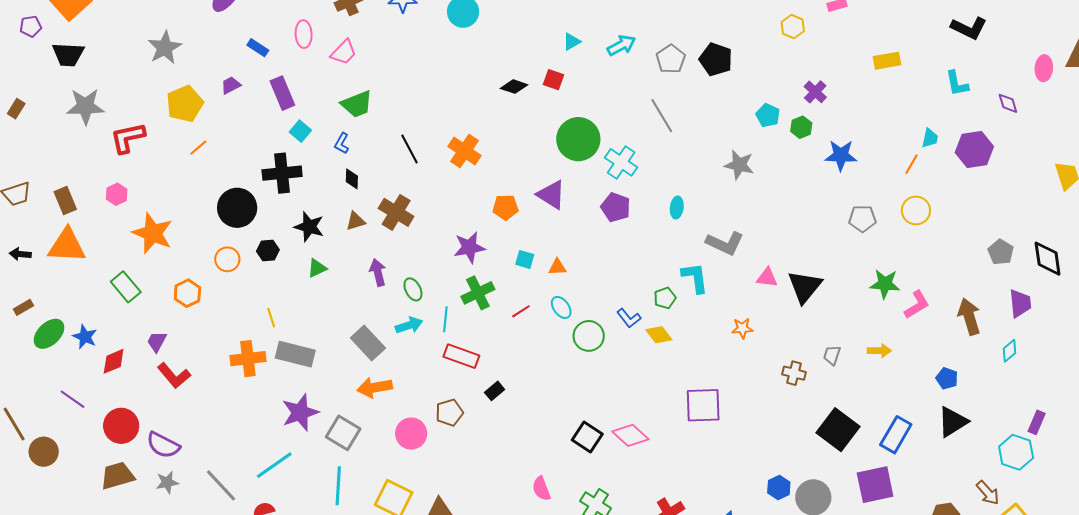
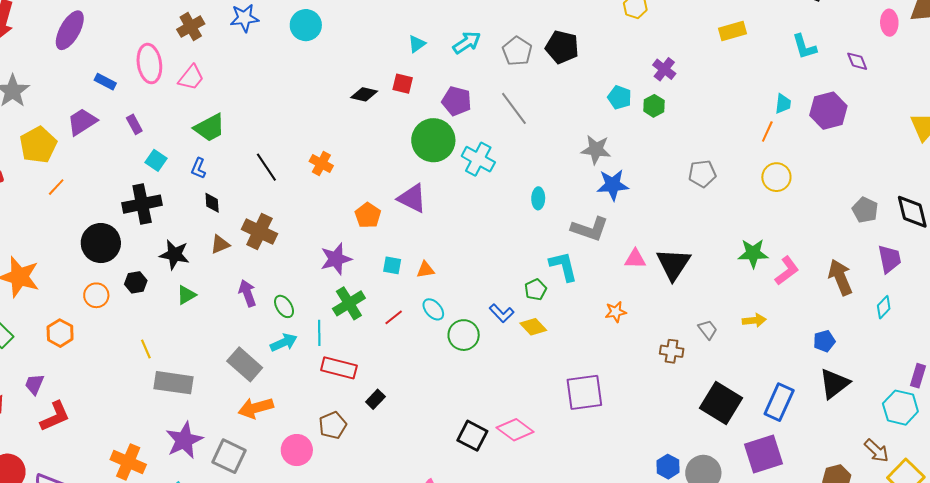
pink ellipse: (304, 34) -> (149, 64), size x1.4
purple trapezoid: (231, 85) -> (82, 122), size x1.5
purple rectangle: (282, 93) -> (134, 124), size x0.6
orange cross: (465, 151) -> (321, 164), size x0.7
blue star: (841, 155) -> (613, 185), moved
orange pentagon: (506, 207) -> (368, 215), turned -30
purple pentagon: (616, 207) -> (457, 101), moved
gray pentagon: (862, 219) -> (702, 174), moved
gray trapezoid: (832, 355) -> (708, 330), turned 130
orange cross: (248, 359) -> (128, 462), moved, turned 36
red L-shape: (174, 376) -> (55, 416), turned -68
blue pentagon: (947, 378) -> (824, 341), turned -30

